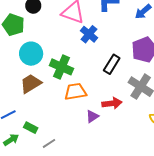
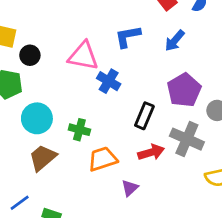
green cross: (61, 67) -> (79, 130), size x0.7
red arrow: (112, 103) -> (151, 152), moved

